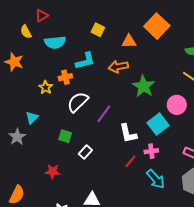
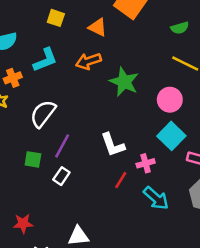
orange triangle: (129, 41) -> (98, 27), turned 35
orange cross: (65, 77) -> (13, 78), moved
purple line: (104, 114) -> (62, 146), moved
cyan square: (158, 124) -> (171, 136), moved
red star: (53, 171) -> (23, 224), moved

